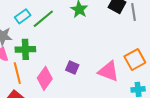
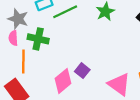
pink diamond: (45, 78) -> (63, 81), moved

